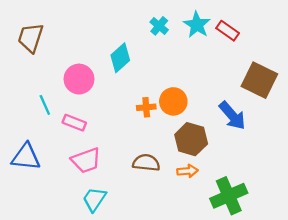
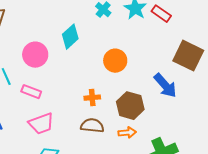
orange circle: (173, 101) -> (115, 61), moved
orange cross: (146, 107) -> (92, 98), moved

